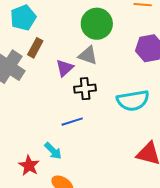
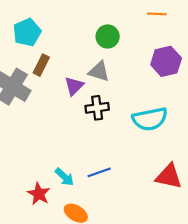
green circle: (97, 24) -> (108, 36), size x0.7
blue line: (72, 122) -> (99, 172), moved

